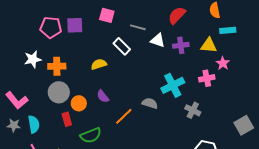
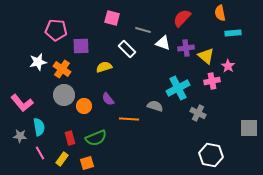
purple square: (75, 25) -> (81, 46), moved
yellow triangle: (209, 45) -> (206, 56), moved, turned 36
orange cross: (57, 66) -> (62, 69), turned 36
orange line: (124, 116) -> (129, 119), turned 48
red rectangle: (67, 119) -> (70, 138), moved
gray star: (14, 125) -> (20, 136), moved
gray square: (244, 125) -> (249, 128), turned 30

